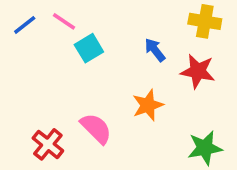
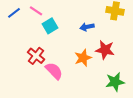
blue arrow: (155, 50) -> (87, 27), turned -64
red star: (198, 71) -> (105, 50), moved
red cross: (48, 144) -> (36, 56), moved

